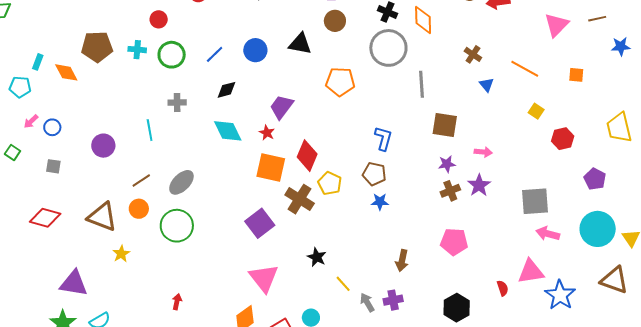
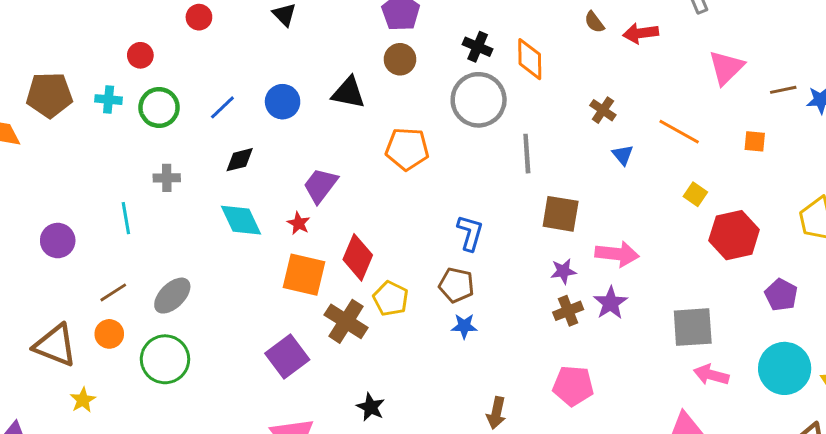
brown line: (597, 19) -> (783, 90), moved
red hexagon: (563, 139) -> (734, 235), size x1.5
pink arrow: (483, 152) -> (617, 254), size x1.6

